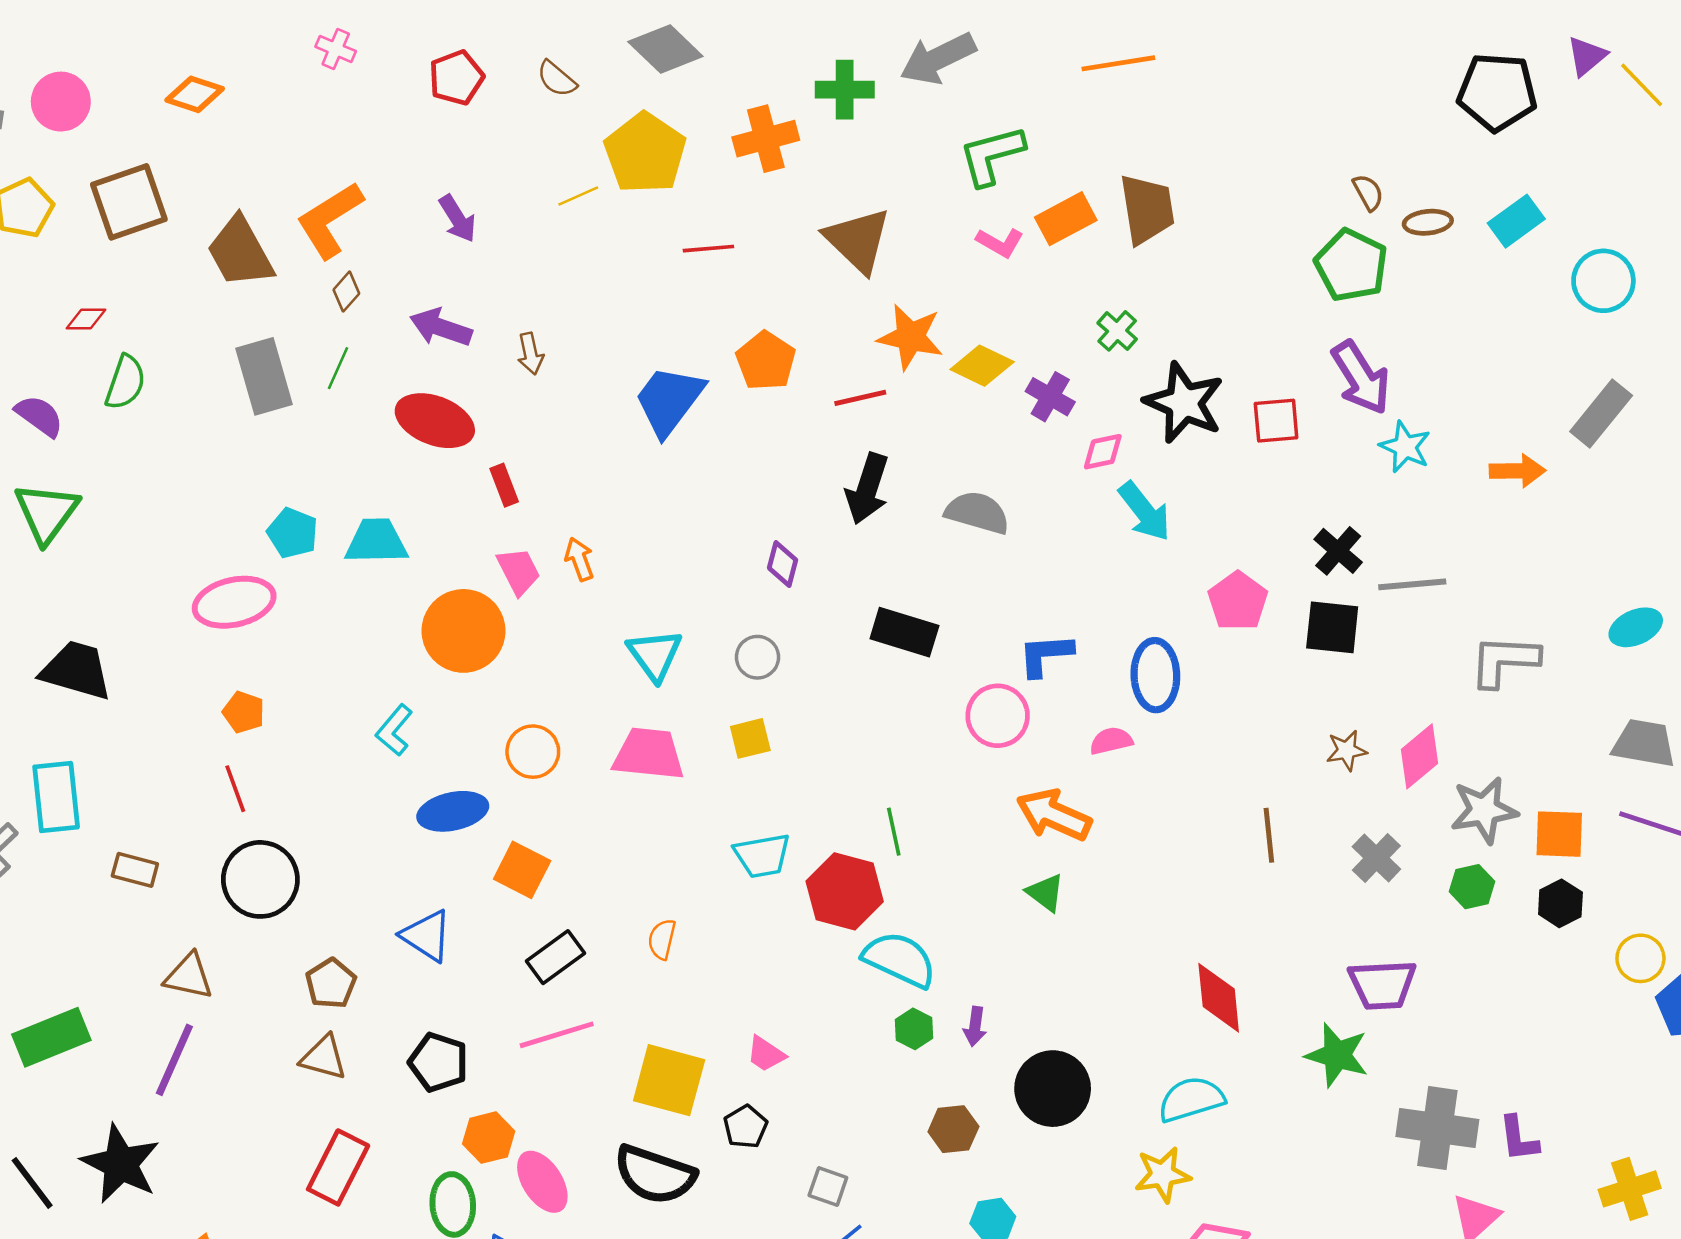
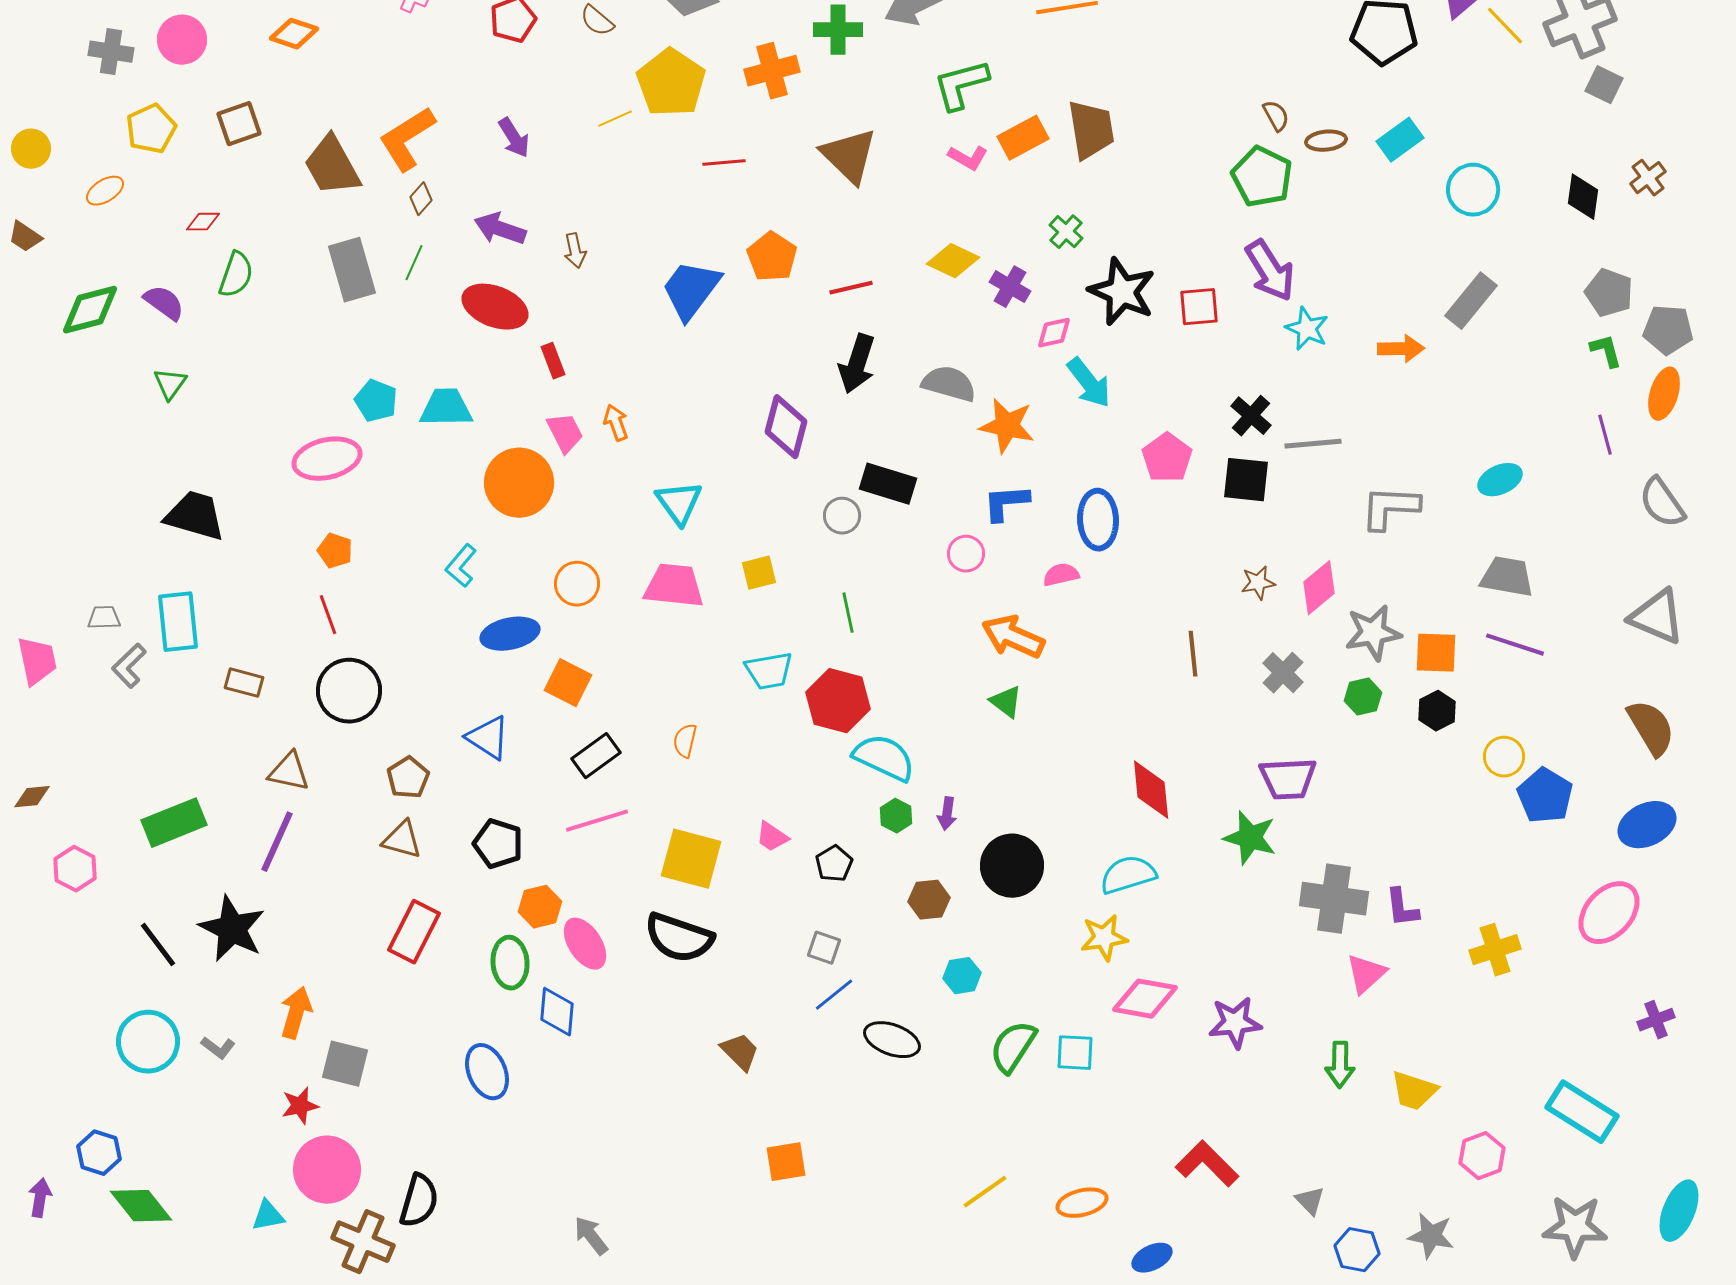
brown square: (129, 202) -> (239, 124), size x0.7
orange star: (910, 337) -> (1007, 426), moved
green triangle: (46, 513) -> (170, 384), size x0.6
purple diamond: (783, 564) -> (786, 427), size x1.6
gray circle: (757, 657) -> (842, 516), moved
pink circle: (998, 716) -> (966, 554), size x0.7
green line: (894, 832) -> (848, 613), moved
black pentagon: (746, 1127) -> (834, 864), moved

